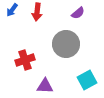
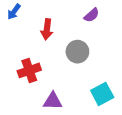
red arrow: (37, 12) -> (47, 29), moved
gray circle: (66, 44) -> (77, 52), size x0.7

